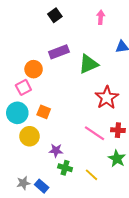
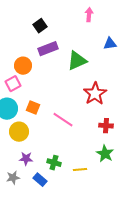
black square: (55, 15) -> (40, 26), moved
pink line: (95, 133) -> (63, 120), moved
purple star: (56, 150) -> (26, 159), moved
yellow line: (91, 175) -> (80, 170), turned -48
blue rectangle: (42, 186) -> (40, 180), moved

